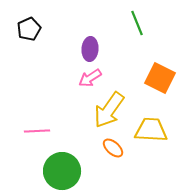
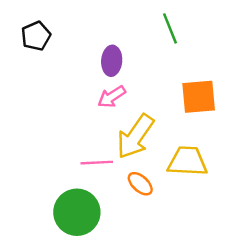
orange square: (160, 78) -> (199, 97), turned -32
pink line: (37, 131) -> (97, 163), moved

